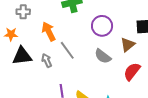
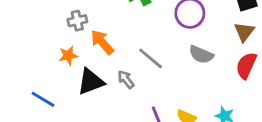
orange arrow: (49, 31) -> (102, 42), moved
brown triangle: (128, 45) -> (244, 32), moved

